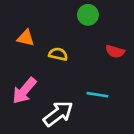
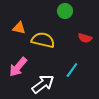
yellow semicircle: (58, 54) -> (43, 40), size x1.6
cyan line: (97, 95) -> (72, 70), turned -63

